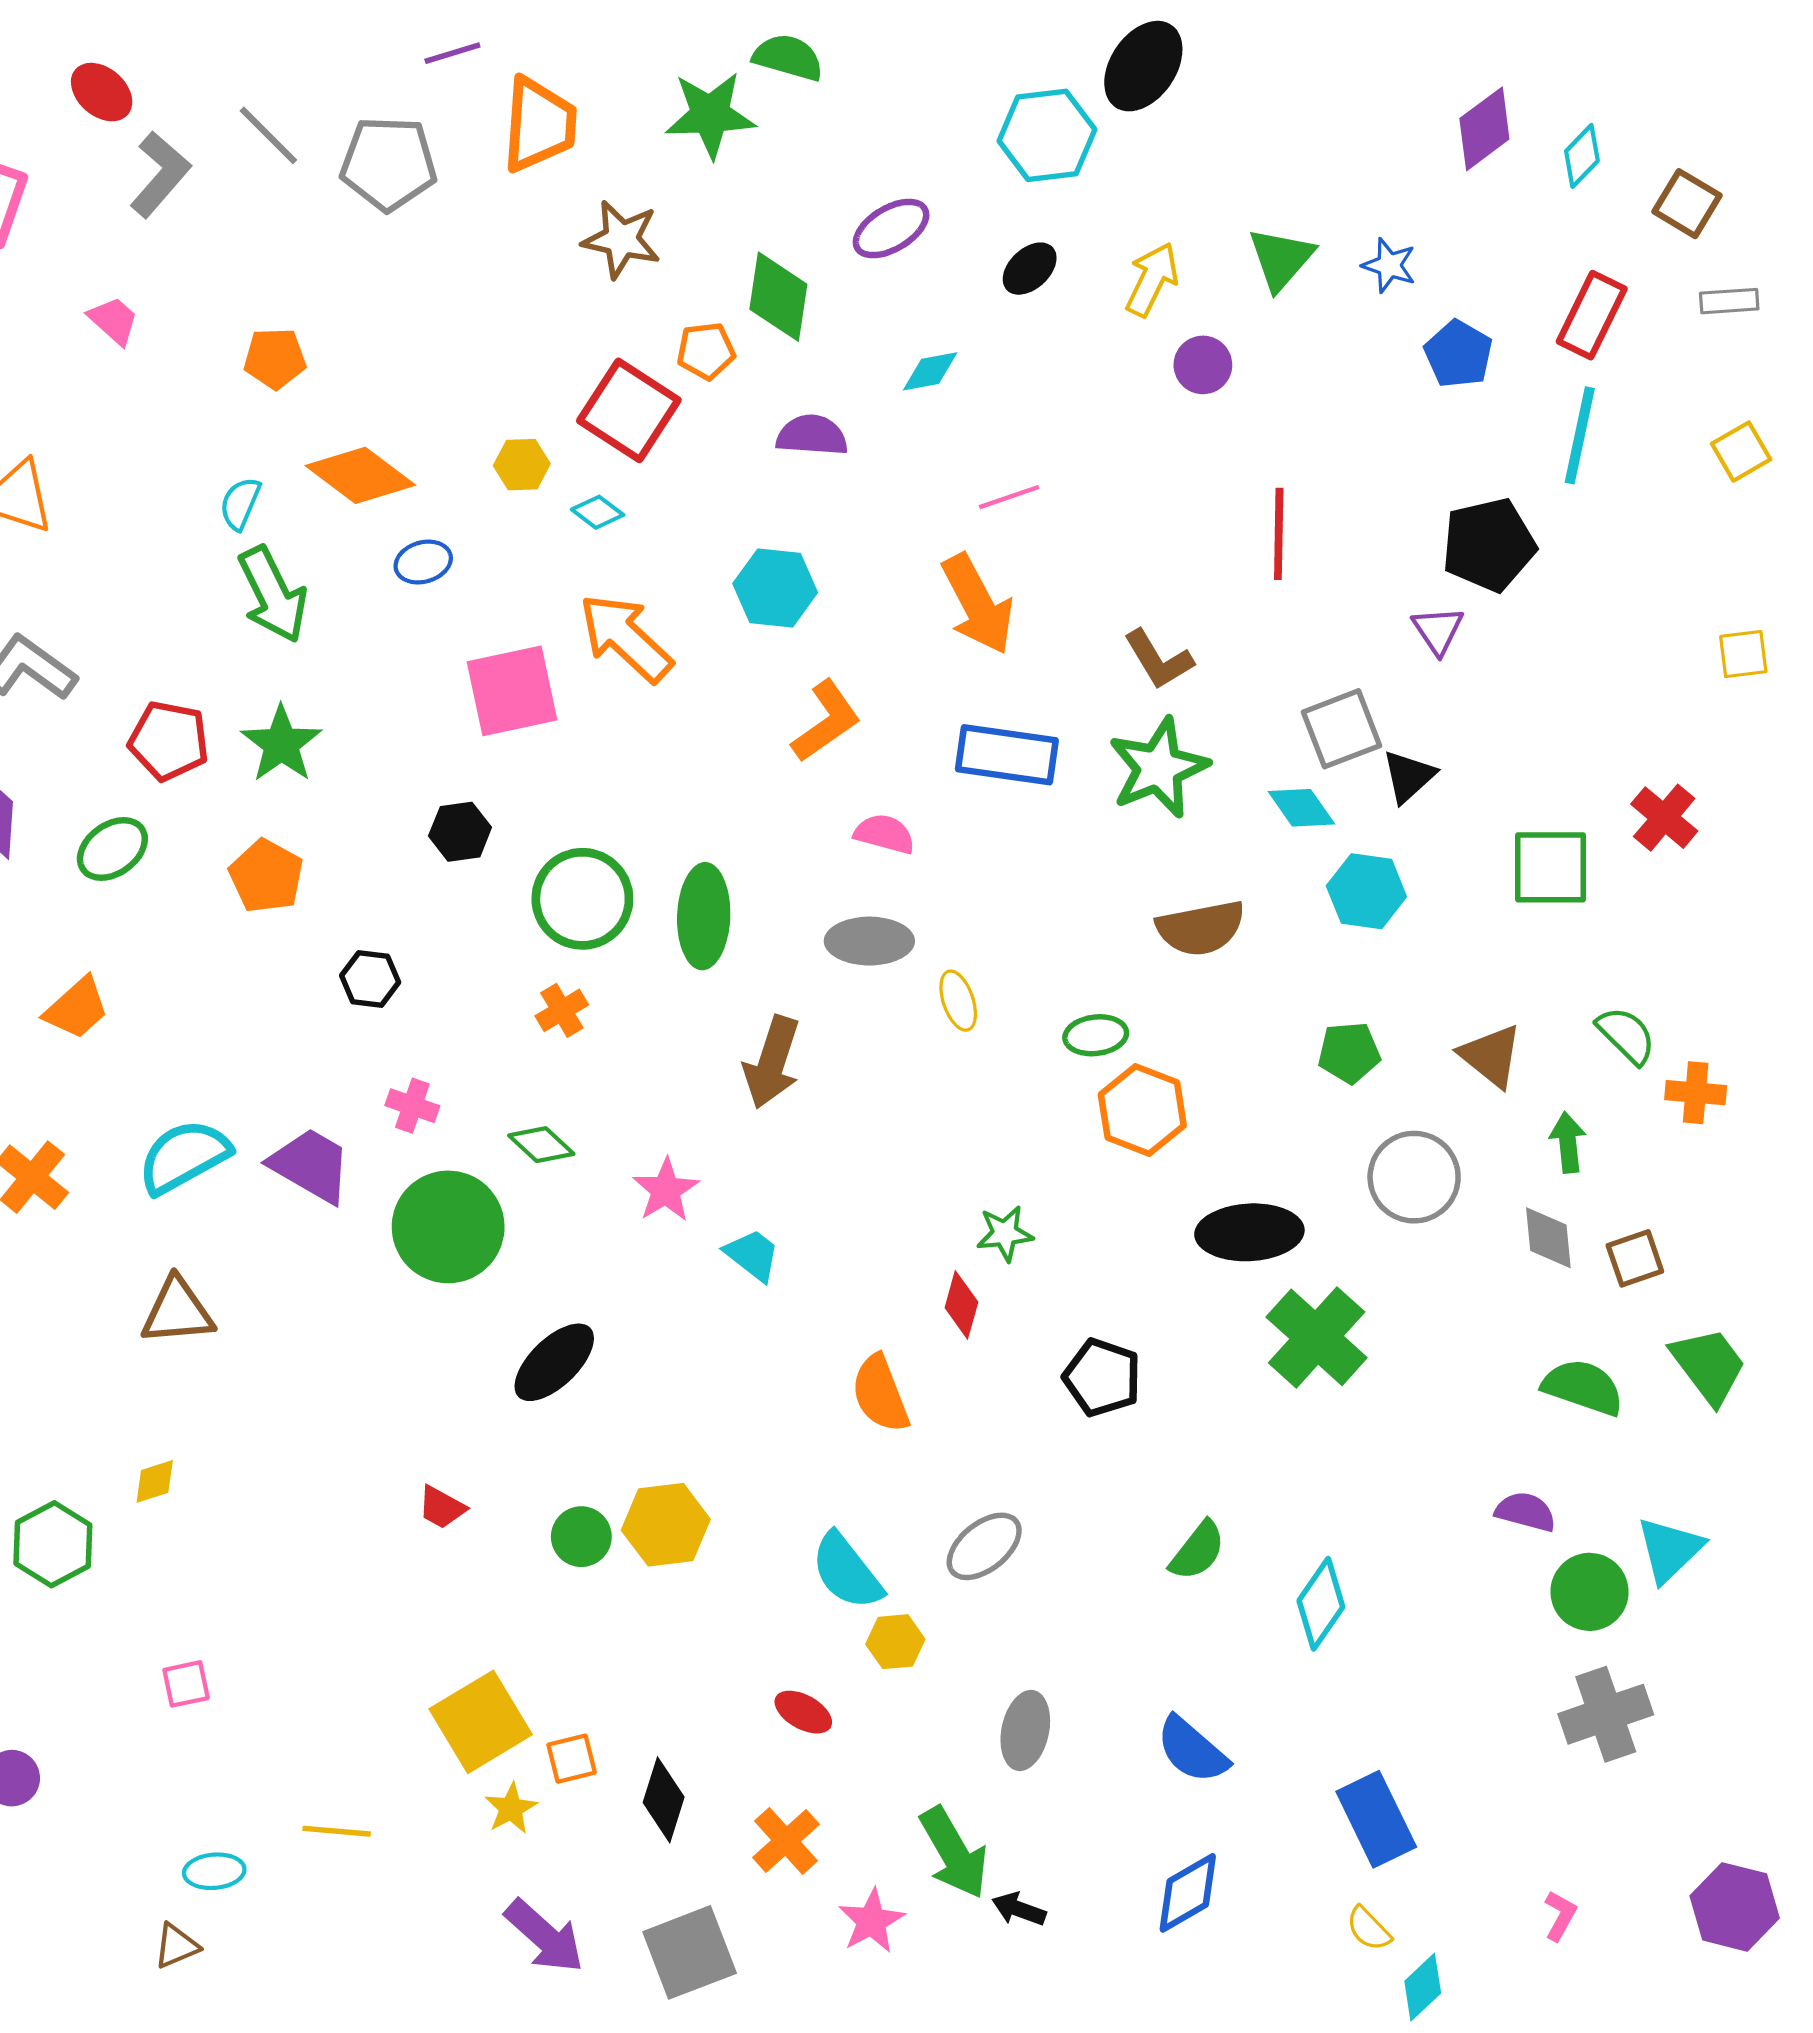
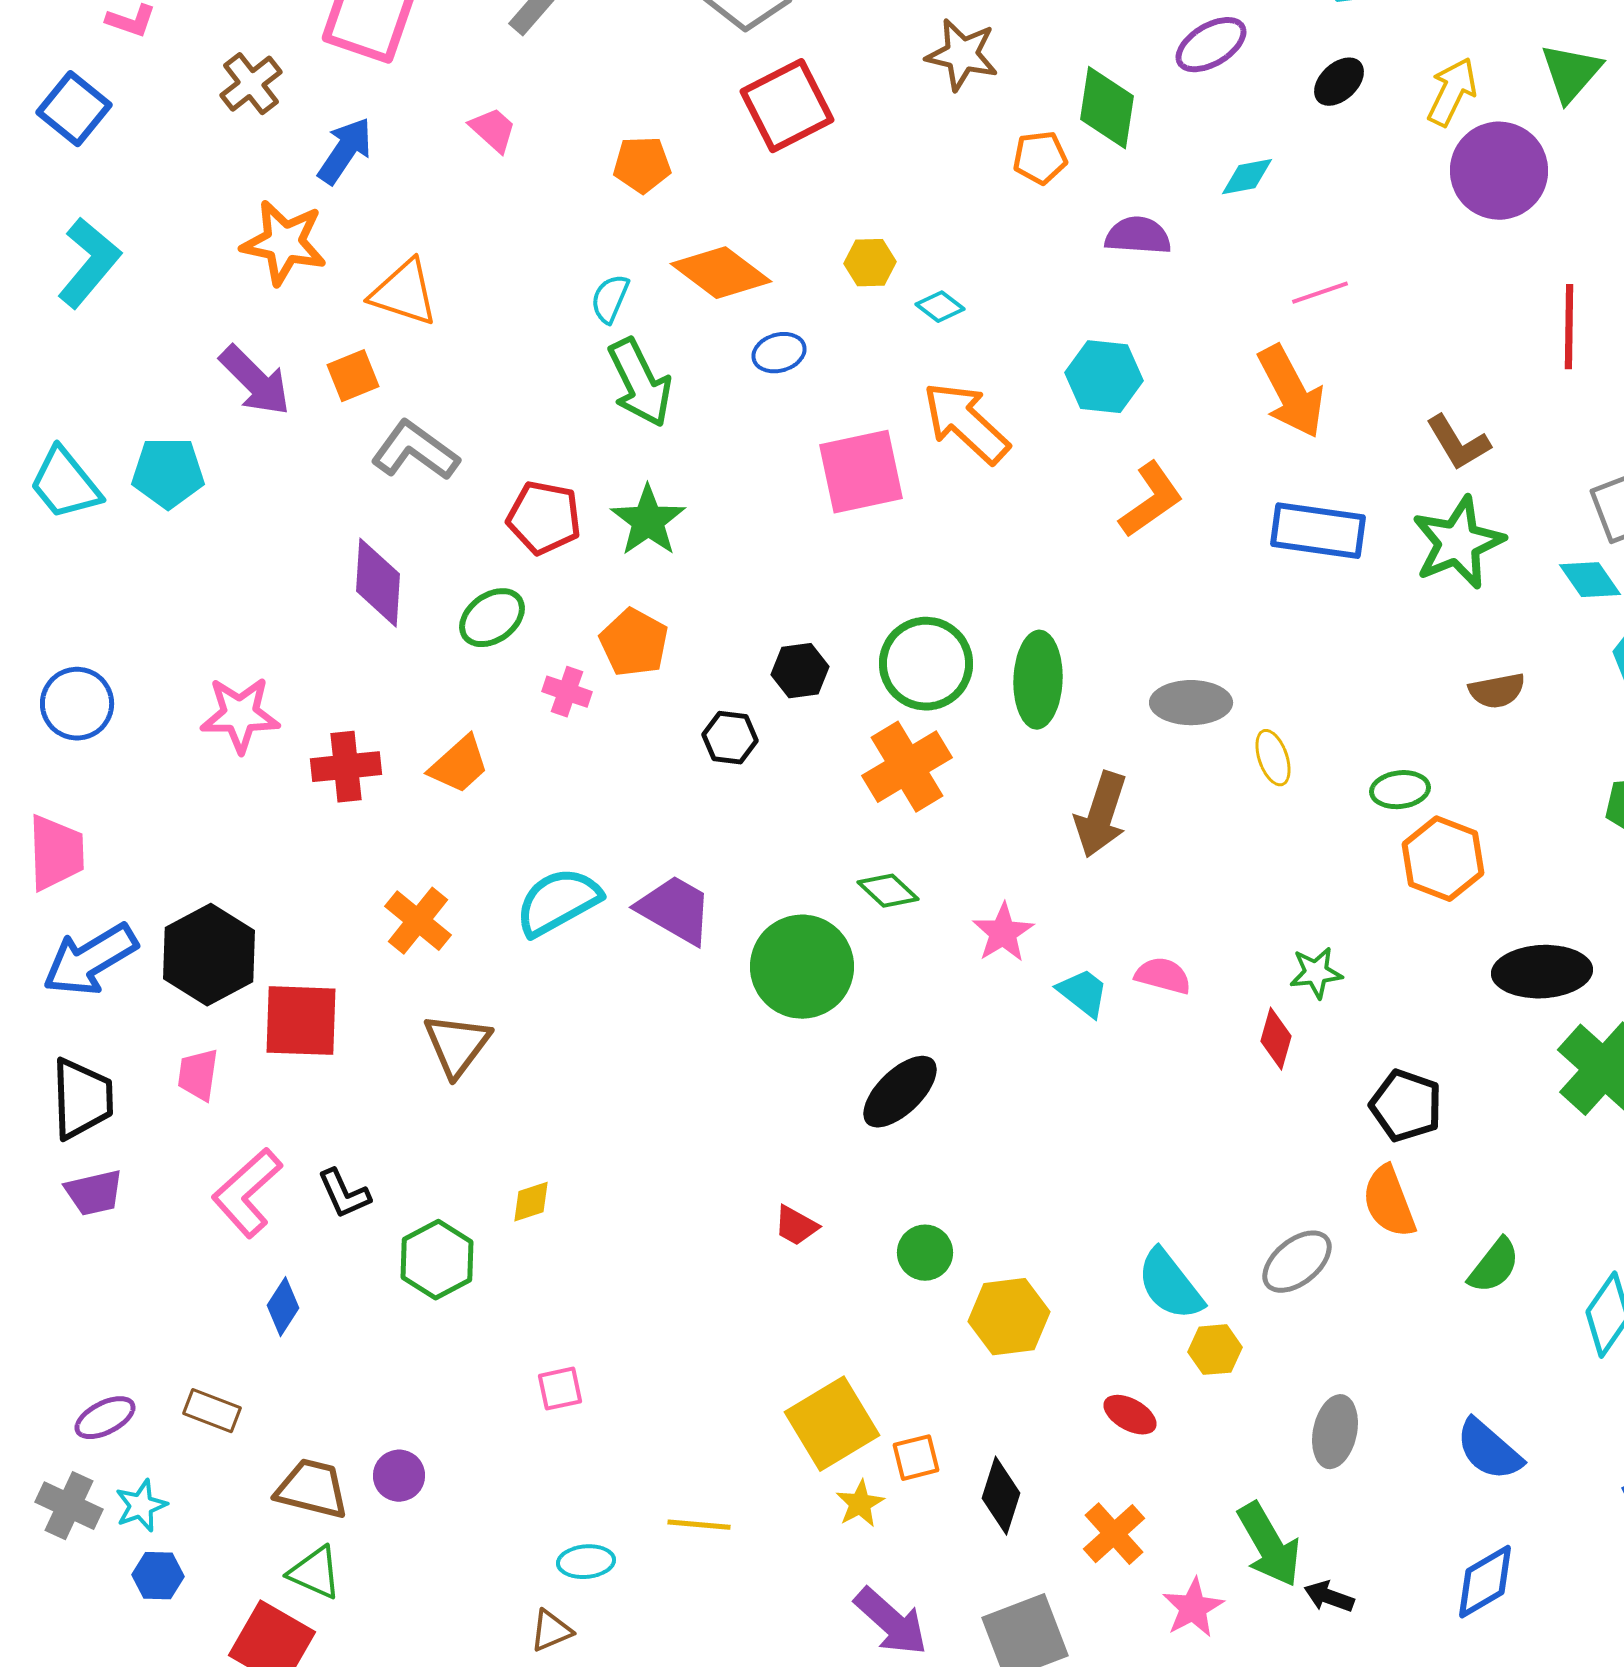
purple circle: (1203, 365) -> (1499, 171), size x1.8
red square: (629, 410) -> (787, 106), moved, turned 30
black hexagon: (460, 832) -> (800, 671), moved
pink semicircle: (885, 834) -> (1163, 976), moved
brown semicircle: (1201, 928) -> (1497, 691), size x0.7
orange cross: (562, 1010) -> (907, 767), size x1.8
pink cross: (412, 1106) -> (567, 692), moved
brown triangle: (177, 1311) -> (457, 1045), moved, turned -48
orange semicircle: (880, 1394) -> (1389, 1202), moved
yellow hexagon: (666, 1525) -> (1009, 1317), moved

